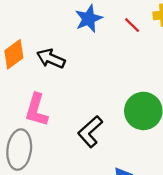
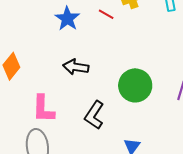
black arrow: (51, 59) -> (76, 67), moved

